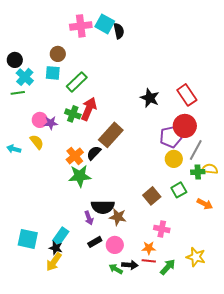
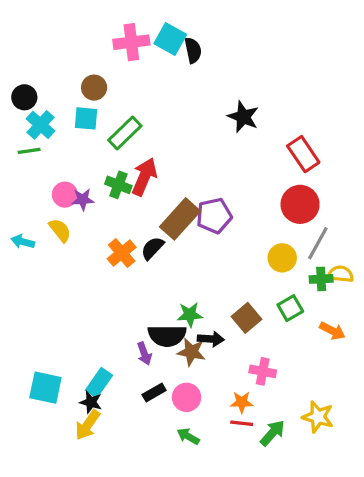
black star: (150, 98) -> (243, 117), moved
purple pentagon: (171, 137) -> (214, 216), moved
green star: (80, 176) -> (190, 315), moved, size x0.7
black arrow: (130, 265) -> (211, 339), moved

